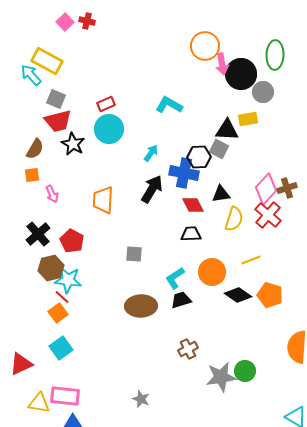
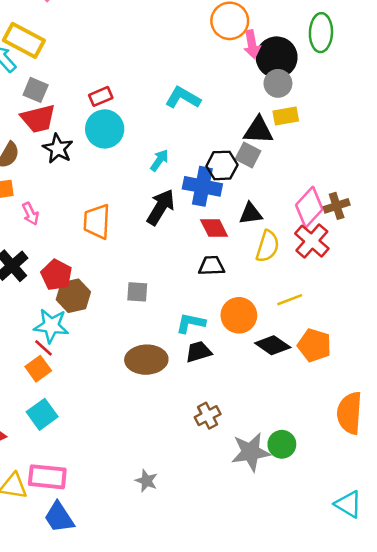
gray circle: (263, 92) -> (278, 83), moved
brown hexagon: (51, 268) -> (73, 296), moved
cyan L-shape: (175, 278) -> (191, 323), turned 45

